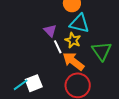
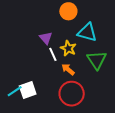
cyan triangle: (79, 23) -> (87, 32), moved
orange arrow: (73, 61) -> (68, 69), size x0.6

